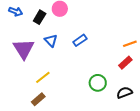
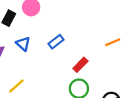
red rectangle: (125, 63) -> (80, 65), moved

